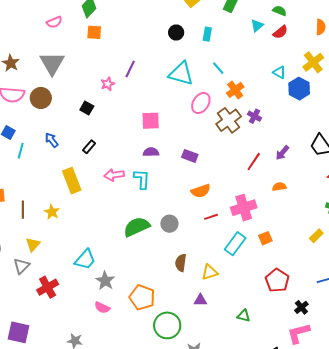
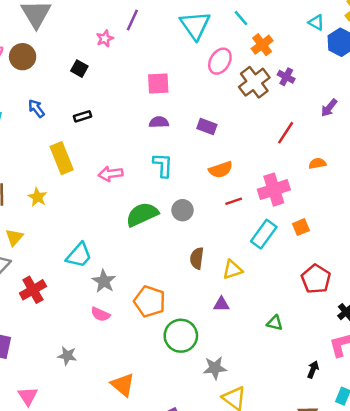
cyan triangle: (181, 74) -> (195, 25), turned 40
black rectangle: (89, 147) -> (83, 116), turned 32
purple arrow: (282, 153) -> (329, 108), moved
pink arrow: (114, 175) -> (110, 174), moved
cyan L-shape: (142, 179) -> (163, 165), moved

